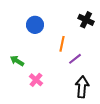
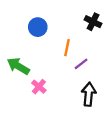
green arrow: (17, 61) -> (18, 66), size x1.5

